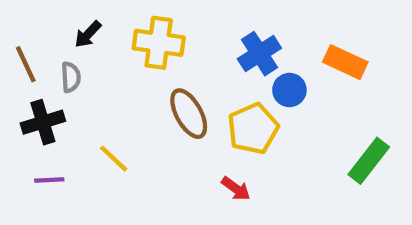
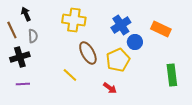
black arrow: (88, 34) -> (26, 14), moved, turned 112
yellow line: (114, 159) -> (70, 75), moved
green rectangle: (369, 161) -> (172, 75), turned -45

